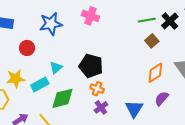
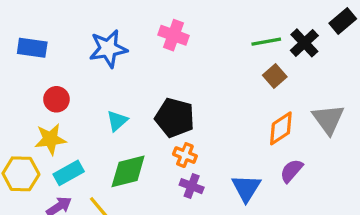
red circle: (27, 48) -> (56, 99), moved
cyan rectangle: (40, 84) -> (69, 173), moved
purple cross: (101, 107) -> (192, 186), turned -32

